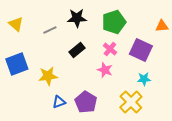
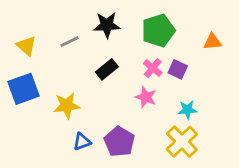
yellow triangle: (16, 24) -> (26, 46), moved
orange triangle: (162, 26) -> (212, 42), moved
purple square: (141, 50) -> (178, 69), moved, size x0.6
cyan star: (144, 79) -> (187, 110), moved

